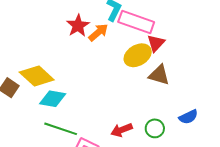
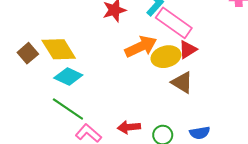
orange arrow: (98, 32) -> (141, 47), moved, size x1.4

